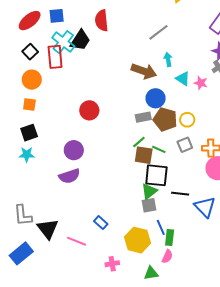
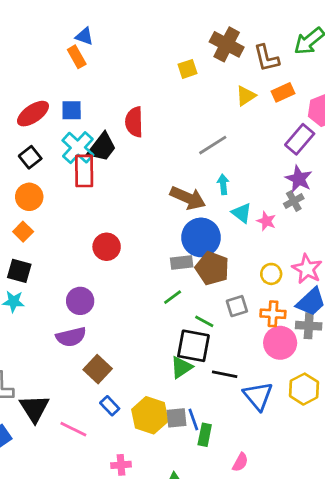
red rectangle: (55, 57) -> (84, 171), moved
blue circle: (156, 98) -> (201, 237), size x1.4
orange square: (29, 105) -> (23, 232), turned 32
yellow circle: (187, 120) -> (271, 274), moved
black square: (29, 133) -> (19, 271), turned 30
green line: (159, 149) -> (204, 321), moved
brown square: (144, 155) -> (98, 369), moved, turned 30
gray square: (149, 205) -> (177, 418), moved
yellow hexagon: (138, 240) -> (150, 415), moved
pink semicircle: (167, 256) -> (240, 462), moved

